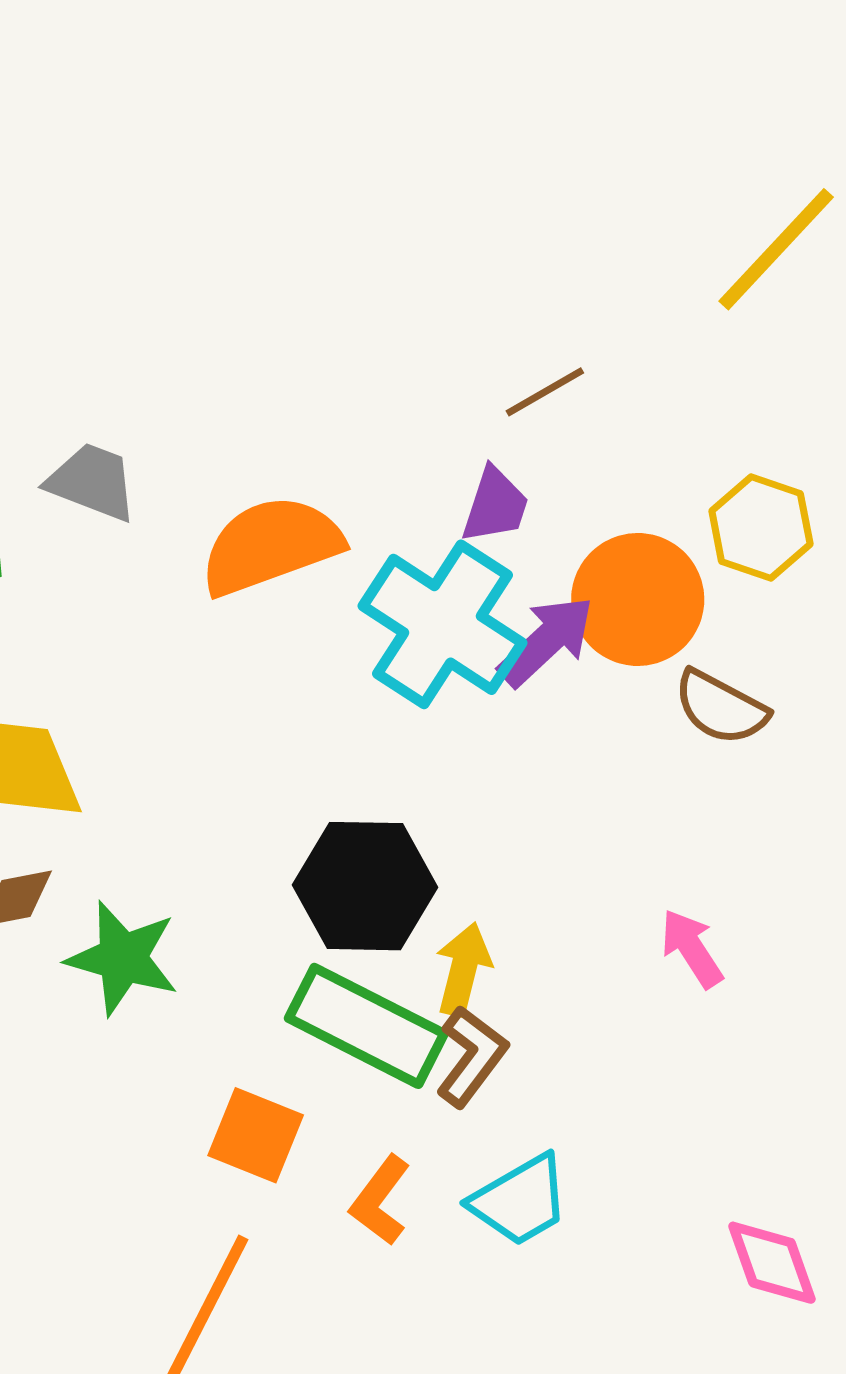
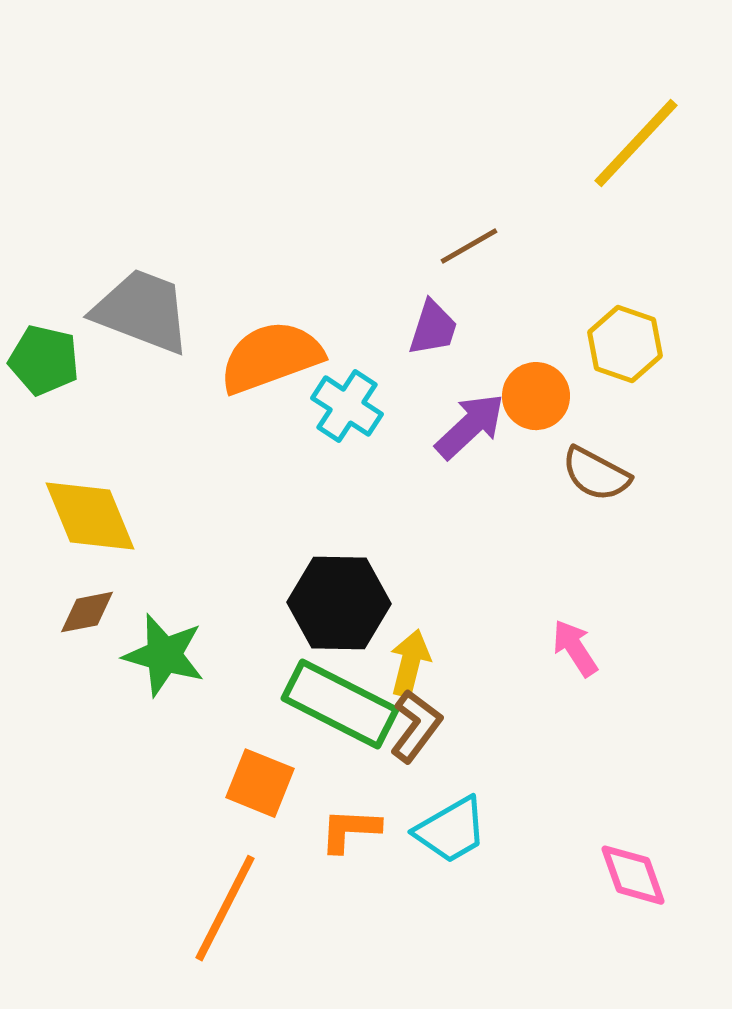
gray trapezoid: (92, 482) -> (142, 311), size x1.5
orange circle: (638, 599) -> (536, 396), size x0.7
cyan cross: (442, 624) -> (347, 406), moved, size x0.6
orange L-shape: (380, 1200) -> (350, 830), turned 56

